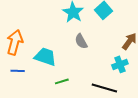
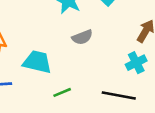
gray semicircle: (81, 41) -> (82, 37), turned -77

